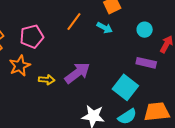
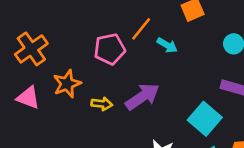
cyan arrow: (105, 28) -> (167, 45), moved
pink pentagon: (32, 37) -> (110, 49), moved

